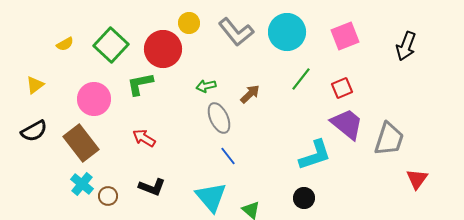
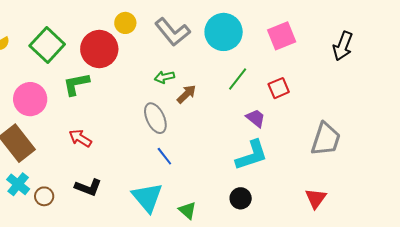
green arrow: (206, 86) -> (164, 77), moved
purple trapezoid: (347, 124) -> (256, 118), moved, size x0.6
red triangle: (417, 179) -> (316, 198), moved

